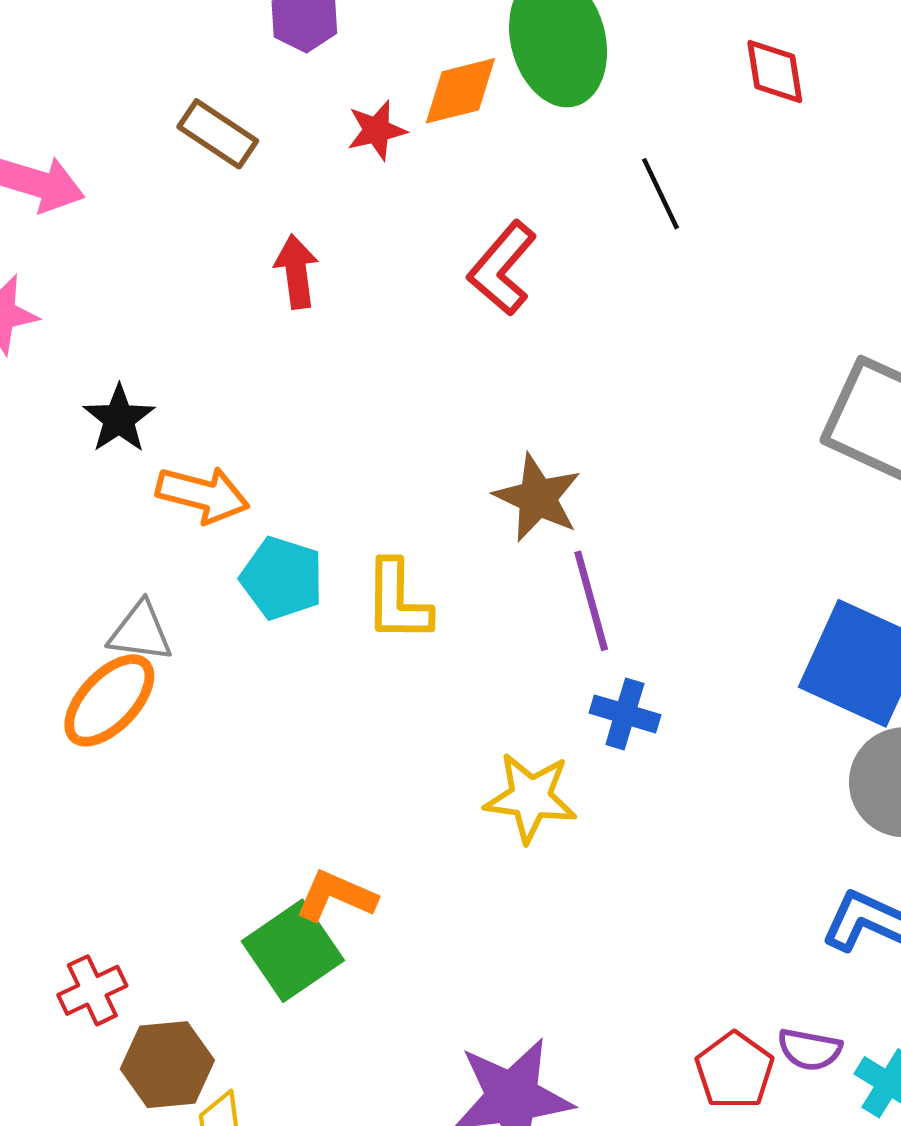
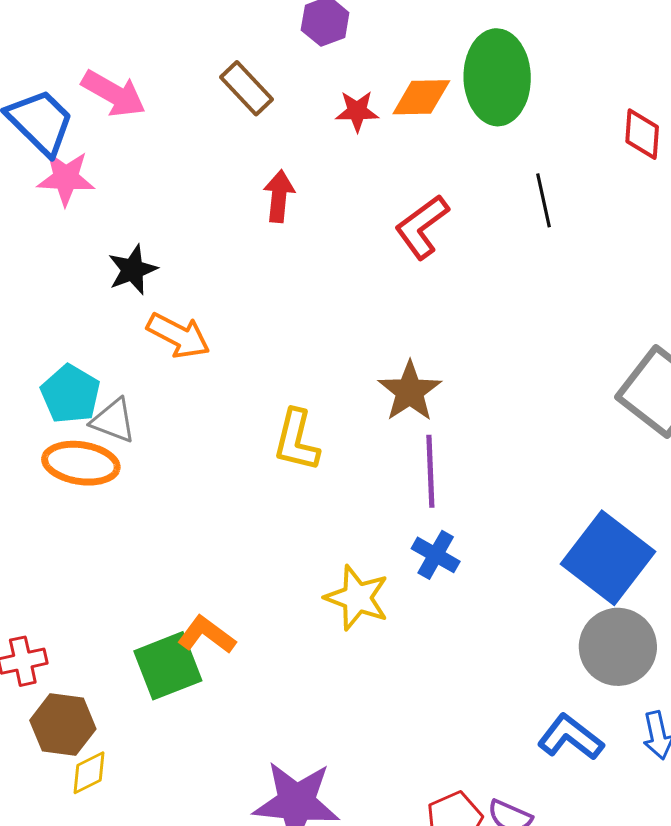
cyan pentagon: (282, 578) -> (70, 394), moved
orange ellipse: (109, 700) -> (81, 463), turned 42

